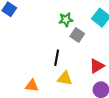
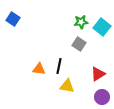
green star: (66, 20) -> (81, 22), moved
orange triangle: (32, 86) -> (39, 69), moved

